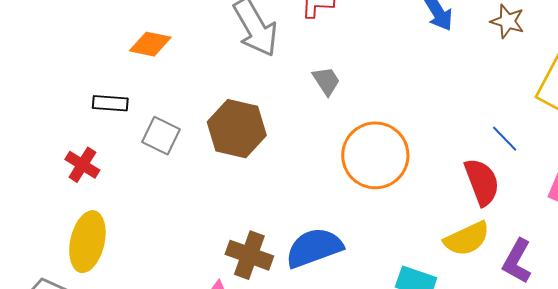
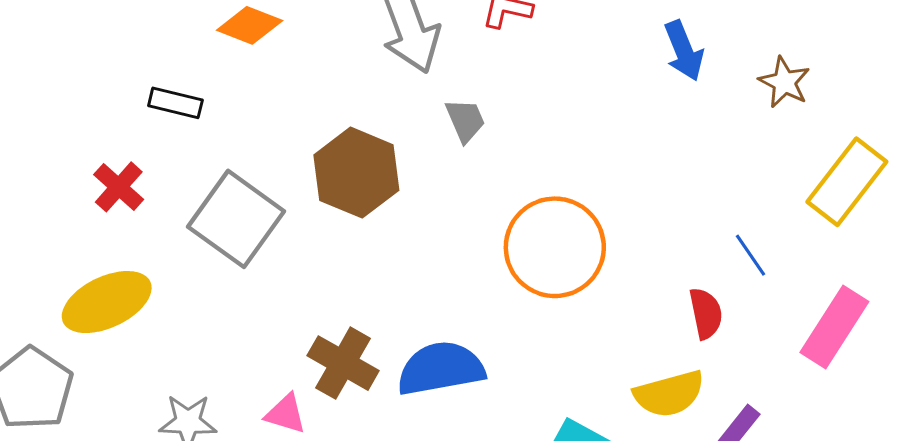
gray trapezoid: (326, 81) -> (465, 120), moved
gray square: (161, 136) -> (236, 219), moved, size x1.6
red semicircle: (482, 182) -> (706, 313), size x0.7
yellow ellipse: (87, 242) -> (107, 302), turned 42

